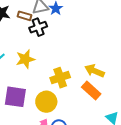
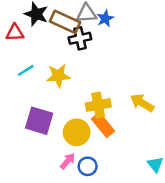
brown rectangle: (24, 16) -> (65, 22), size x1.6
orange rectangle: (91, 90) -> (103, 125), moved

